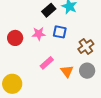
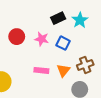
pink rectangle: (47, 63) -> (41, 70), turned 32
orange triangle: (67, 71) -> (63, 70), moved

